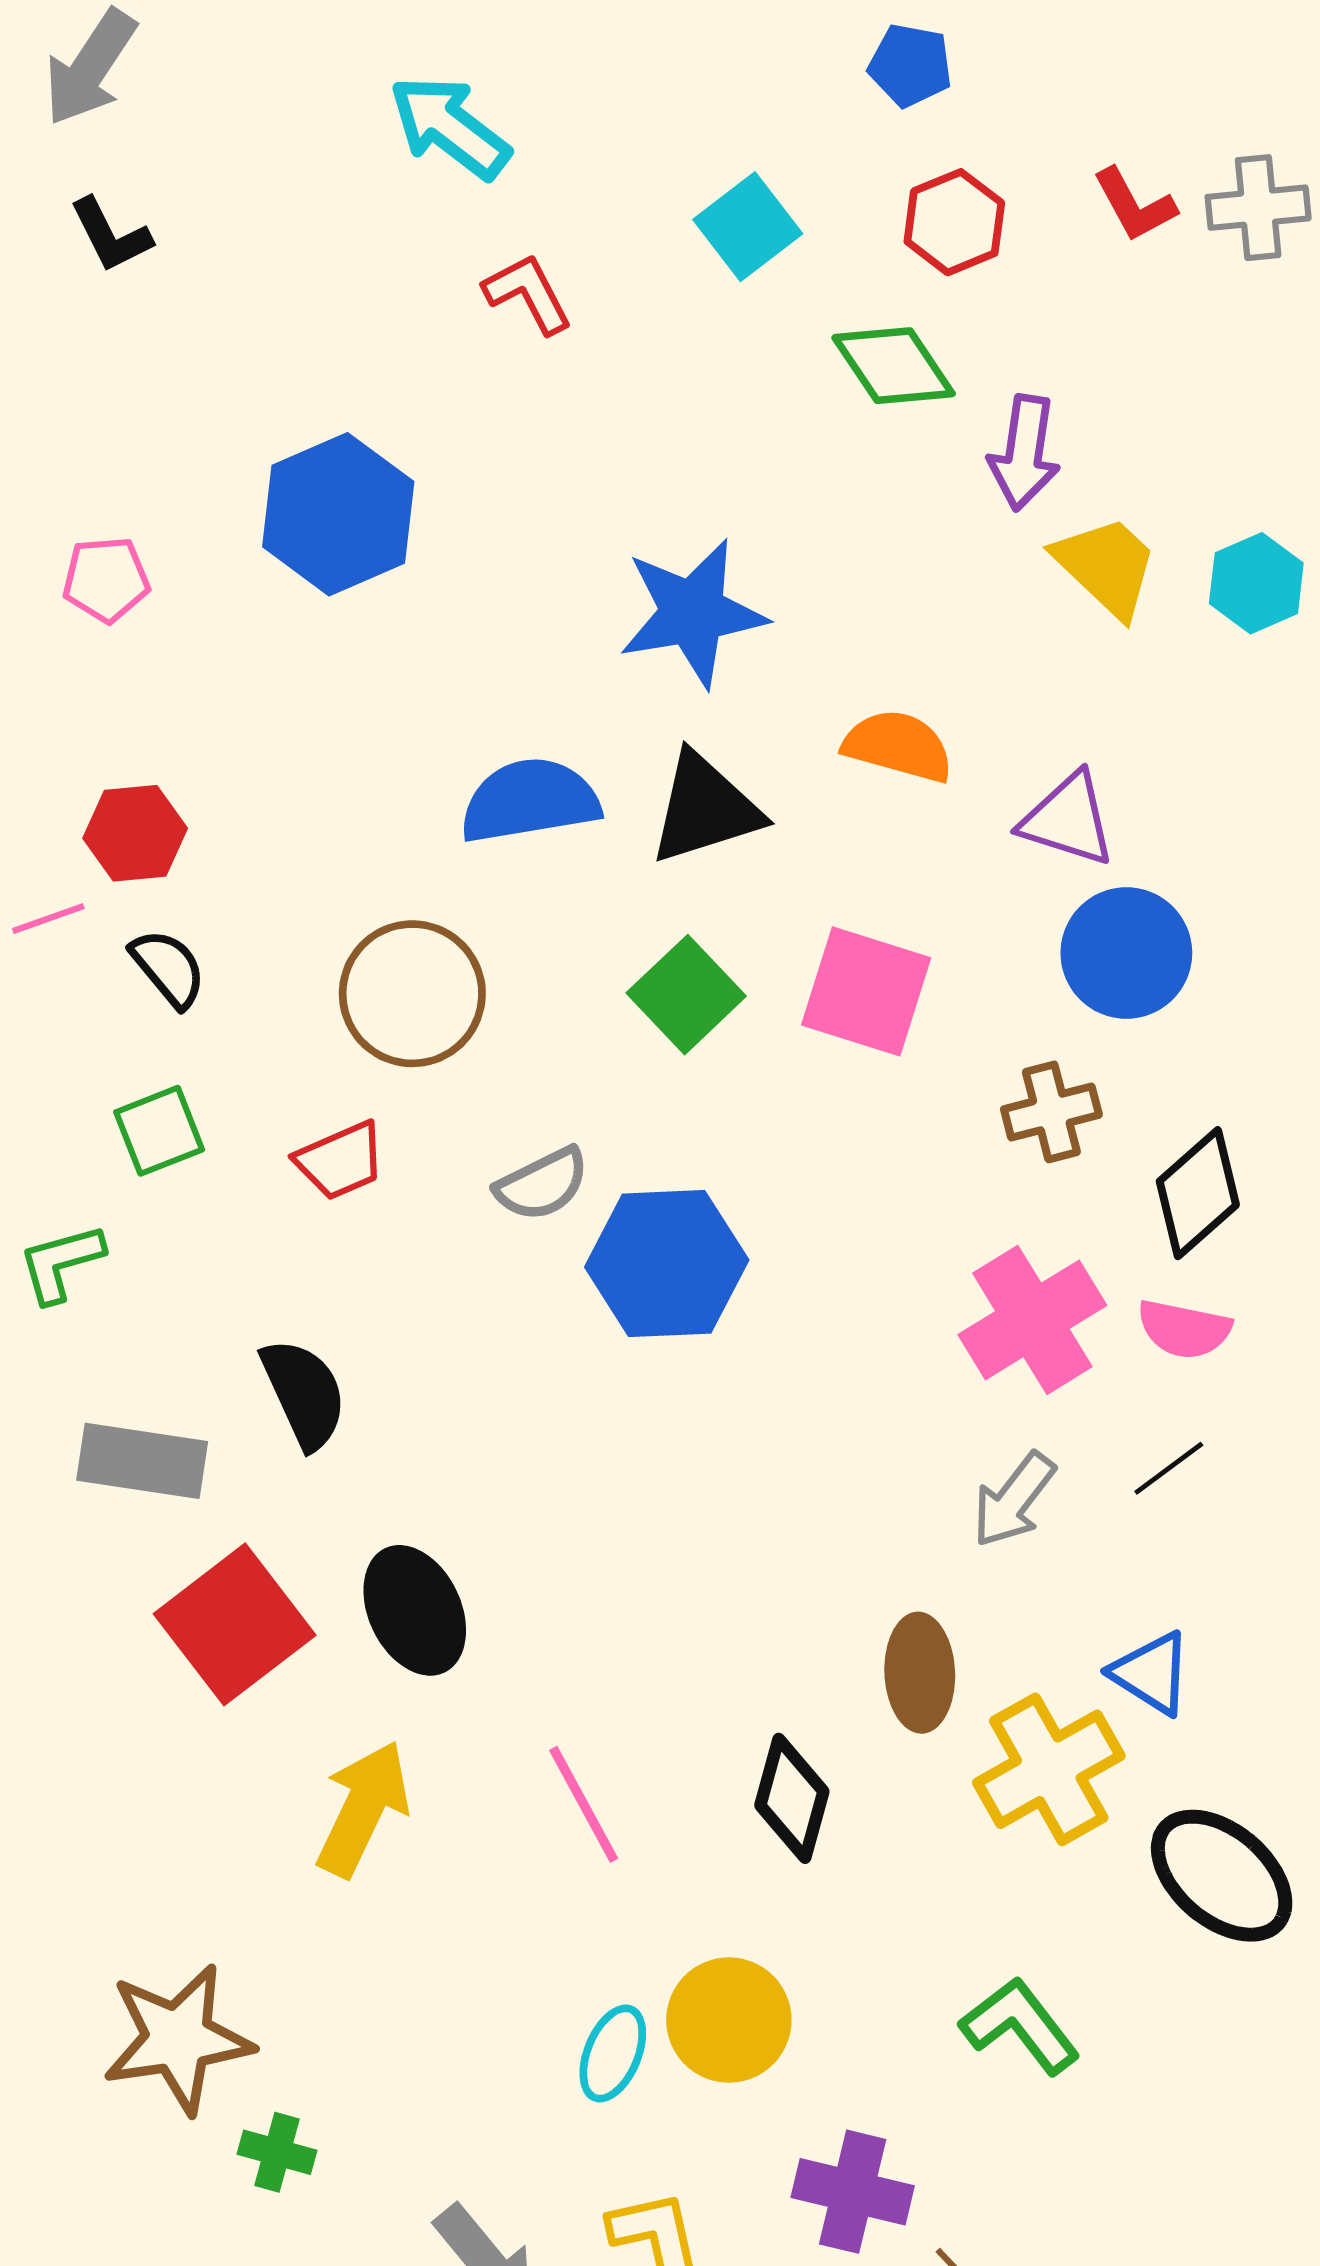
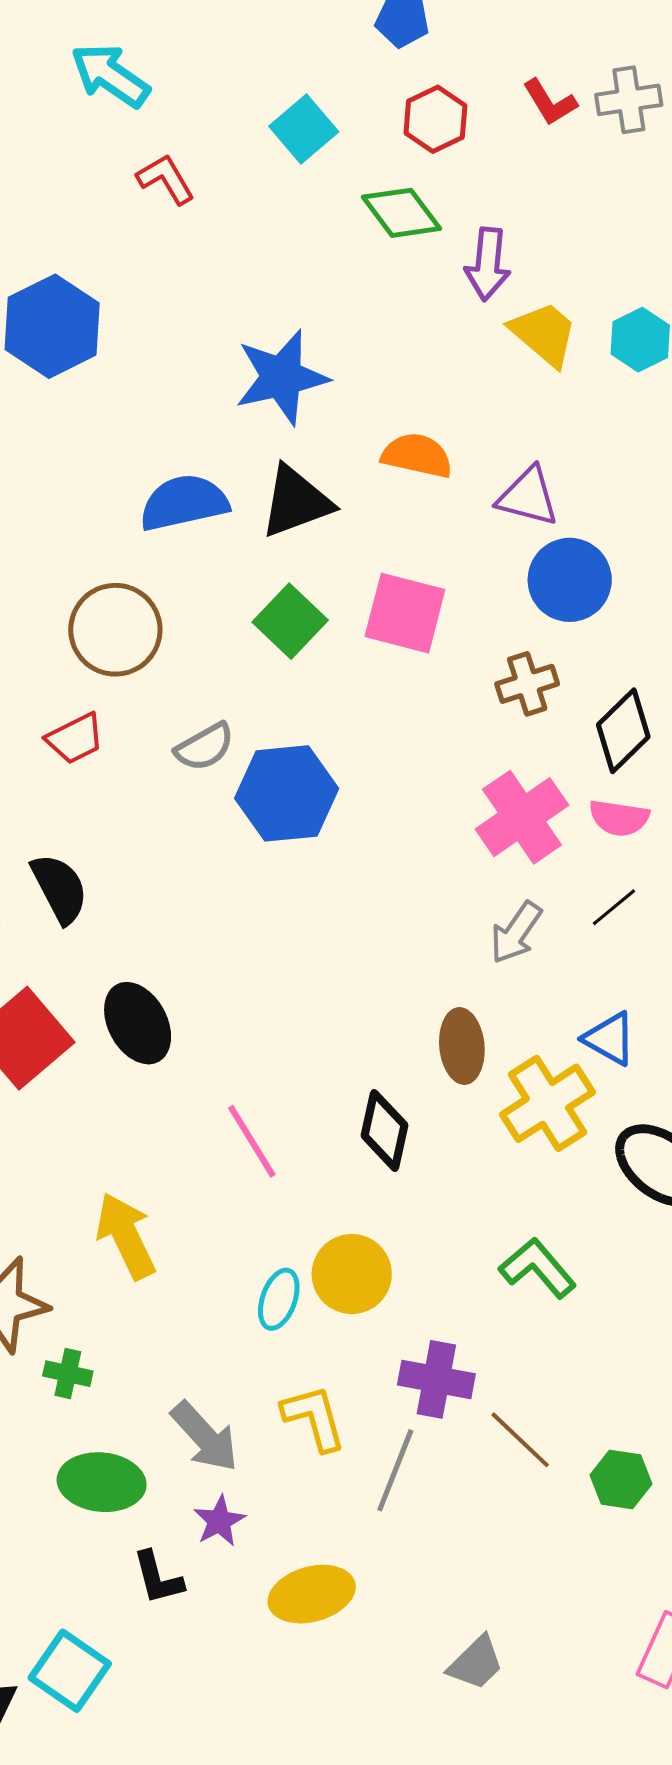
yellow arrow: (363, 1809) -> (126, 1236), moved, turned -48

